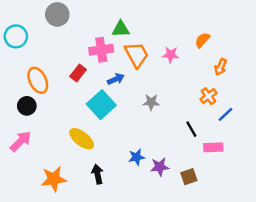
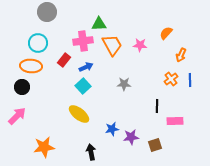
cyan circle: (16, 36) -> (38, 43), moved
blue arrow: (116, 79) -> (86, 67), moved
orange ellipse: (38, 80) -> (31, 66), turned -60
cyan square: (101, 105) -> (83, 86), size x0.7
blue line: (226, 114) -> (190, 80), moved, turned -48
black line: (191, 129) -> (157, 106), turned 32
yellow ellipse: (82, 139) -> (79, 114), moved
black arrow: (98, 174) -> (91, 152), moved

